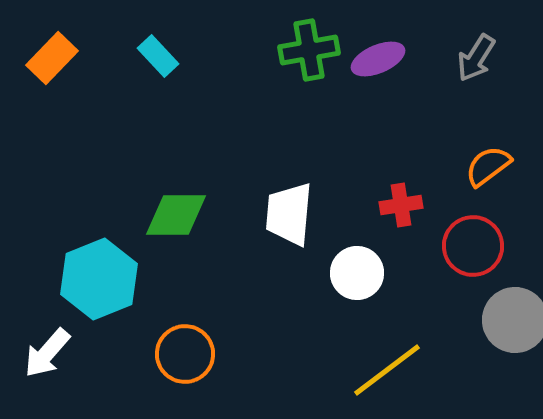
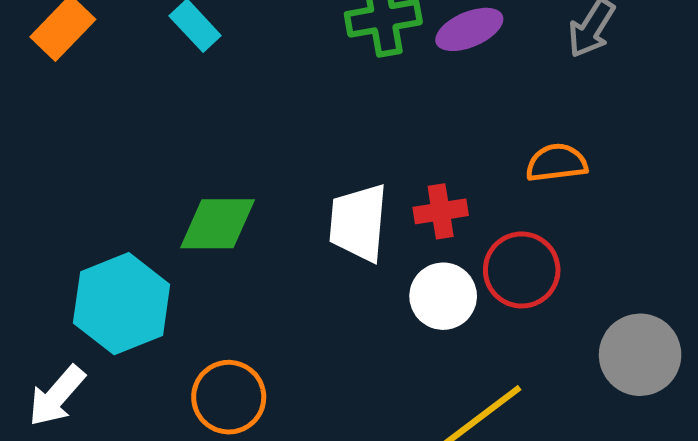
orange semicircle: (488, 166) -> (557, 163), moved, turned 30
red cross: (401, 205) -> (441, 211), moved
red circle: (473, 246) -> (522, 270), moved

